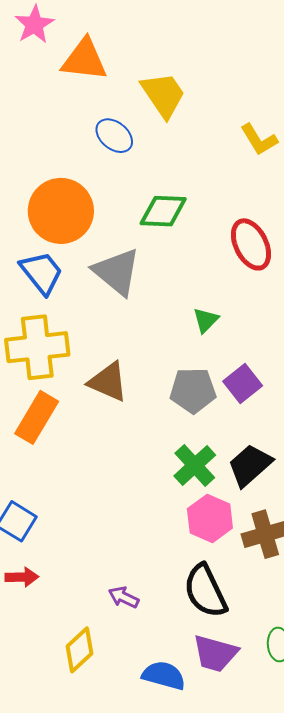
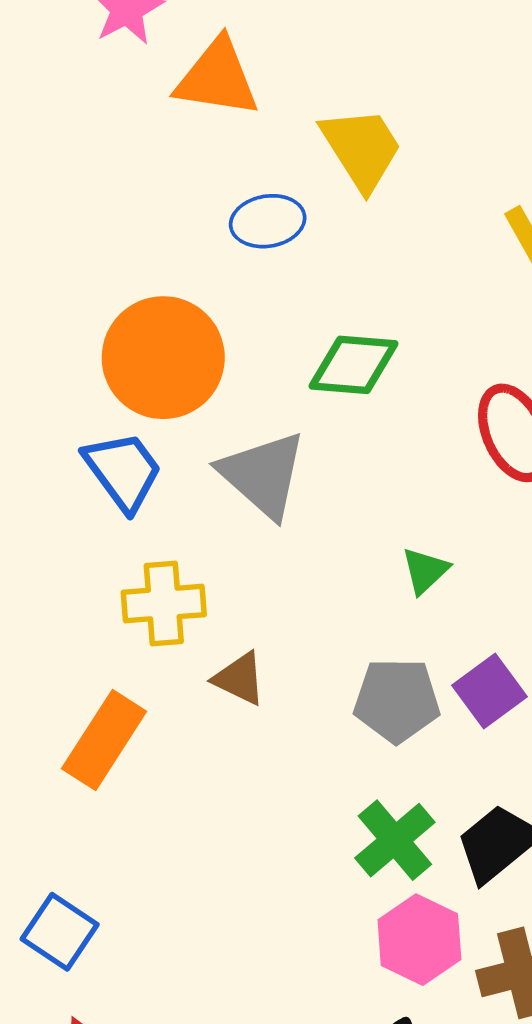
blue ellipse: (114, 136) -> (268, 221), turned -51
yellow cross: (37, 347) -> (164, 603), moved, size x0.7
brown triangle: (108, 382) -> (239, 679), size x0.7

